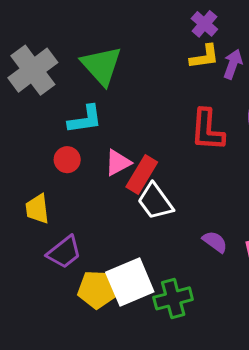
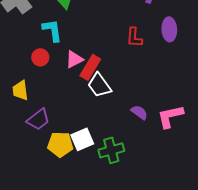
cyan L-shape: (85, 119) -> (52, 30), turned -90
red L-shape: (207, 130) -> (134, 37), size x0.7
white square: (130, 282) -> (82, 139), size x0.7

